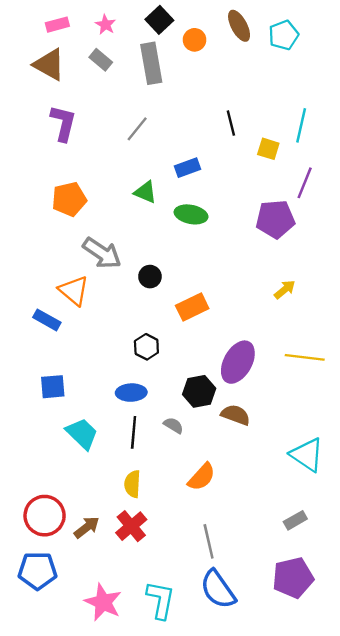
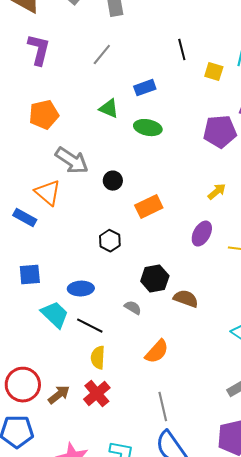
yellow arrow: (285, 289) -> (217, 192), moved
purple ellipse: (238, 362) -> (202, 234), moved, size x0.7
blue ellipse: (131, 393) -> (81, 289), moved
black line: (134, 432) -> (90, 326), moved, turned -68

